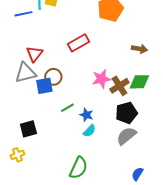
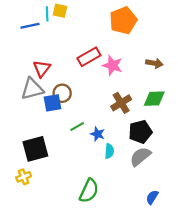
pink star: (101, 79) -> (113, 65), moved, turned 30
brown cross: (119, 86) -> (121, 103), moved
black square: (28, 129) -> (35, 149), size x1.4
cyan semicircle: (89, 131) -> (109, 151), moved, turned -40

